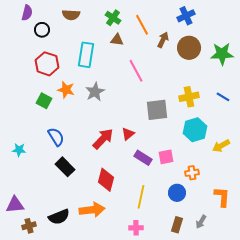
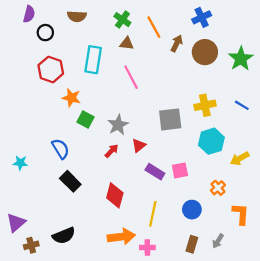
green star: (222, 54) -> (241, 59), turned -30
pink line: (136, 71) -> (131, 77), moved
gray star: (95, 92) -> (118, 125), moved
green square: (44, 101) -> (85, 119), moved
red arrow: (103, 139) -> (112, 151), size x0.6
orange cross: (192, 173) -> (218, 188), moved, turned -32
purple triangle: (15, 205) -> (16, 223), turned -36
orange arrow: (92, 210) -> (121, 237), moved

